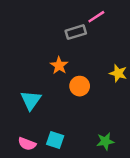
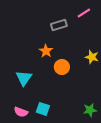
pink line: (96, 17) -> (84, 13), moved
green star: (105, 141) -> (90, 110), moved

